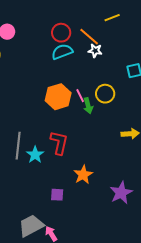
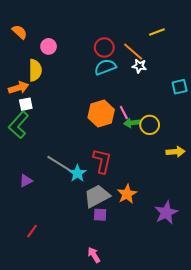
yellow circle: (105, 94) -> (150, 125), moved
green arrow: (88, 106) -> (132, 123), turned 98
gray line: (18, 146) -> (60, 164), turned -64
gray trapezoid: (31, 226) -> (97, 196), moved

